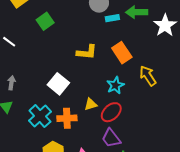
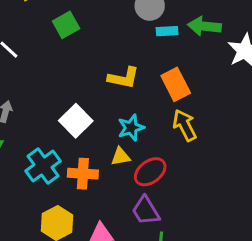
yellow arrow: (148, 76) -> (185, 125), moved
cyan star: (115, 85) -> (131, 128), moved

